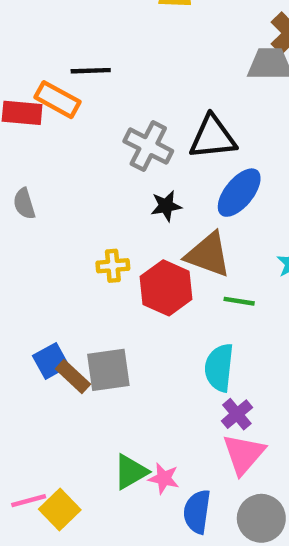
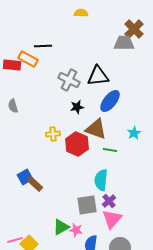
gray square: (108, 370) -> (87, 205), moved

